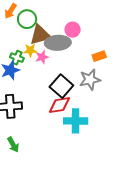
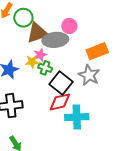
yellow star: (30, 50) -> (32, 62), moved
orange rectangle: (99, 56) -> (97, 51), size x1.5
green cross: (17, 58) -> (45, 68), moved
gray star: (90, 80) -> (89, 75), turned -30

